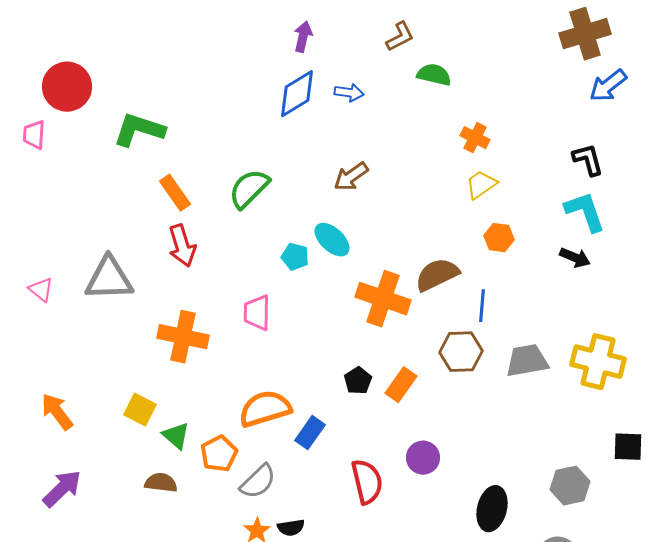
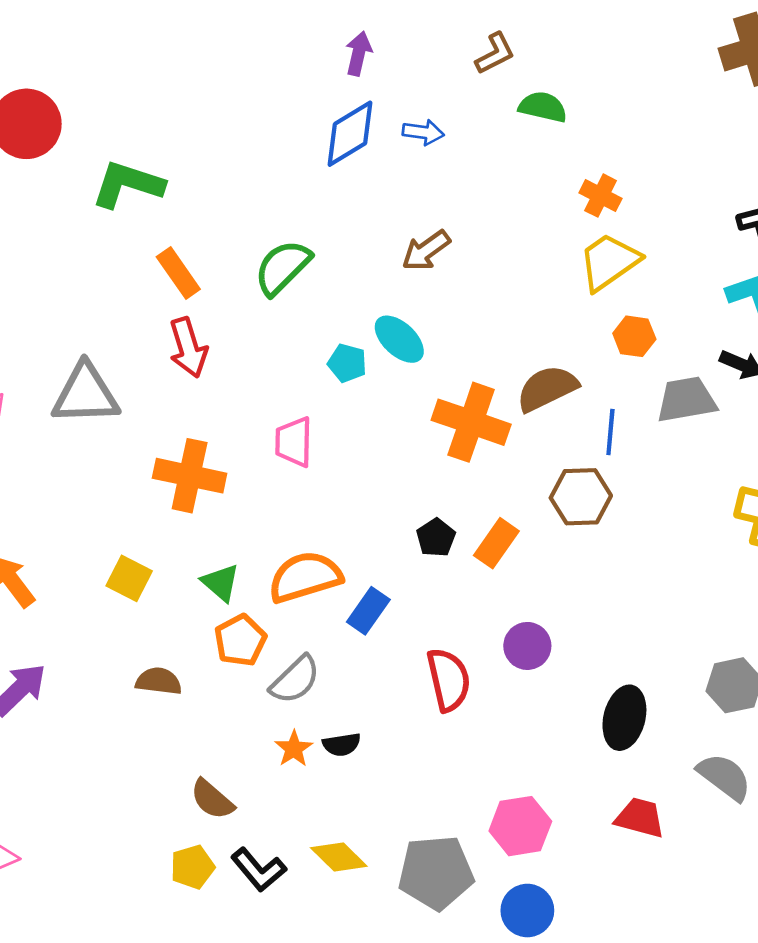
yellow trapezoid: (481, 185) -> (609, 262), size x1.4
gray trapezoid: (527, 361) -> (686, 400), moved
green triangle: (176, 436) -> (221, 583), moved

